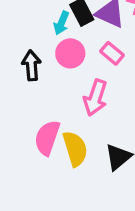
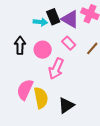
cyan arrow: (61, 23) -> (40, 22), turned -112
pink circle: (70, 53) -> (43, 50), moved

